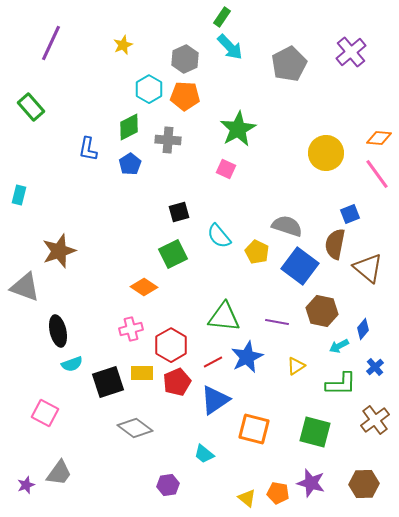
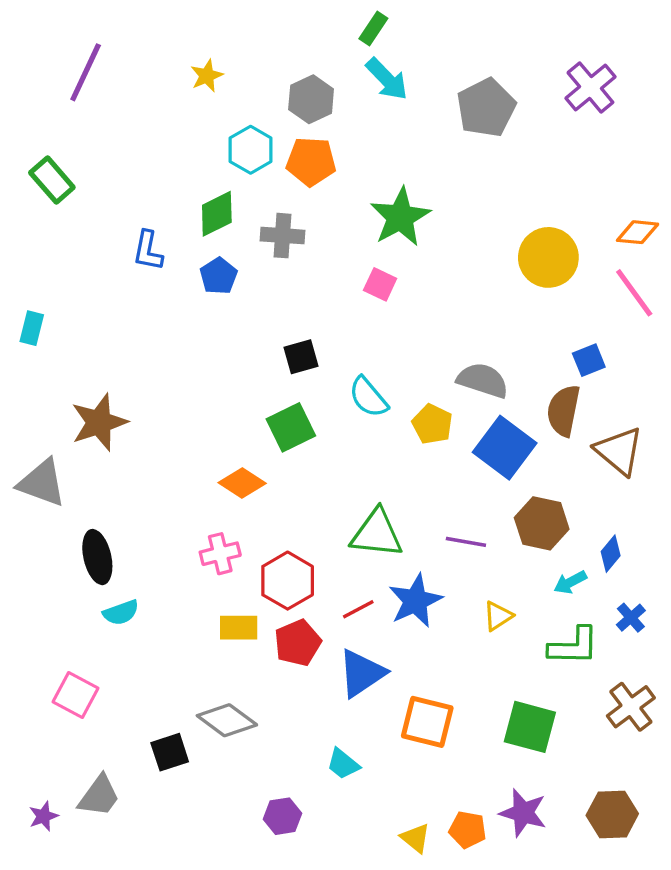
black square: (108, 382) -> (170, 752), moved, size x0.7

